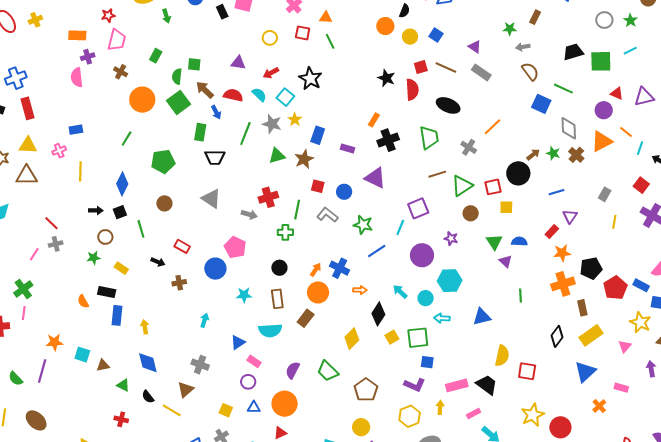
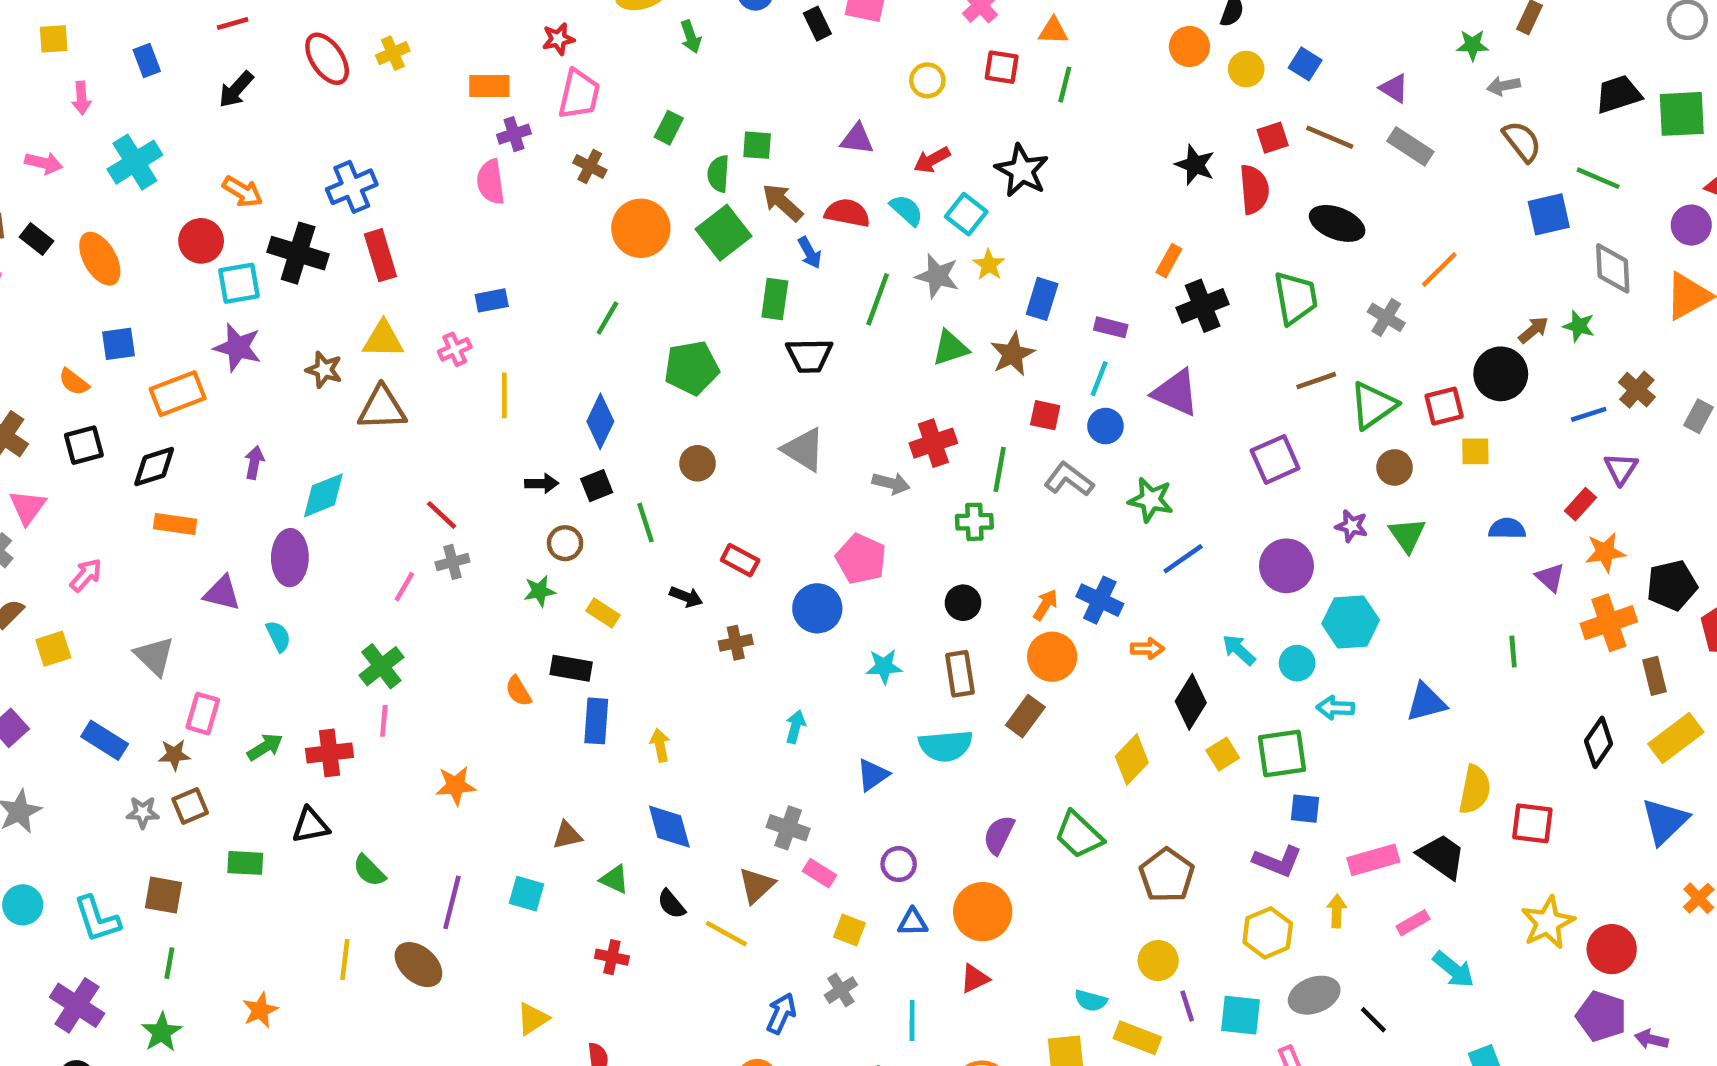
green line: (330, 41) -> (1065, 85), turned 42
blue square: (541, 104) -> (1549, 214), turned -36
brown cross: (576, 155) -> (1637, 390), moved
cyan line: (400, 227) -> (1099, 379), moved
green triangle: (494, 242) -> (1407, 535), moved
purple triangle: (505, 261) -> (1550, 577), moved
cyan square: (82, 355) -> (527, 894), moved
pink rectangle: (254, 361) -> (819, 873), moved
purple line: (42, 371) -> (452, 902), moved

